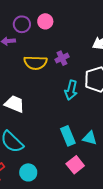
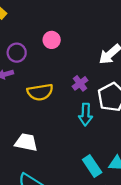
pink circle: (45, 21) -> (52, 40), moved
purple cross: (62, 58) -> (80, 83), moved

